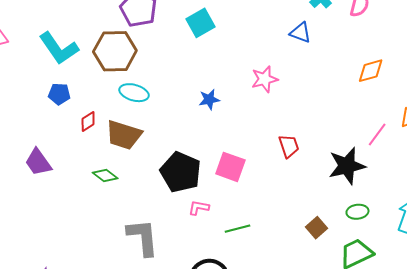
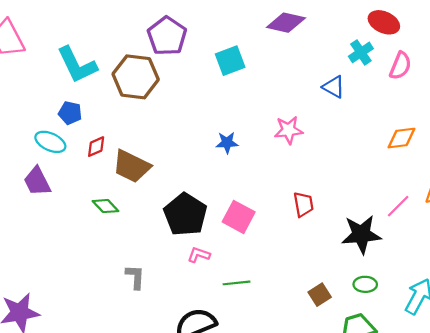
cyan ellipse: (134, 93) -> (50, 142), moved
gray L-shape: (143, 237) -> (135, 277), size x0.6

